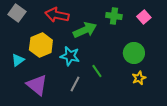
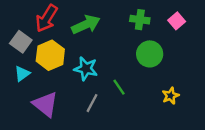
gray square: (17, 13) -> (21, 42), moved
red arrow: (57, 15) -> (47, 18), moved, turned -70
green arrow: (85, 30) -> (86, 25), moved
green circle: (134, 53) -> (150, 54), moved

